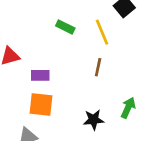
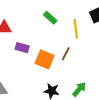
orange square: (41, 105) -> (45, 59), moved

